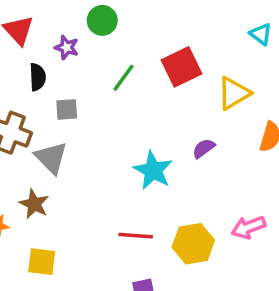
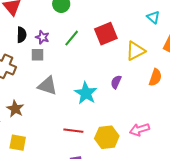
purple star: (67, 47) -> (42, 37), moved
purple semicircle: (204, 148) -> (116, 82), turned -32
gray triangle: (51, 158) -> (47, 86), moved, turned -30

